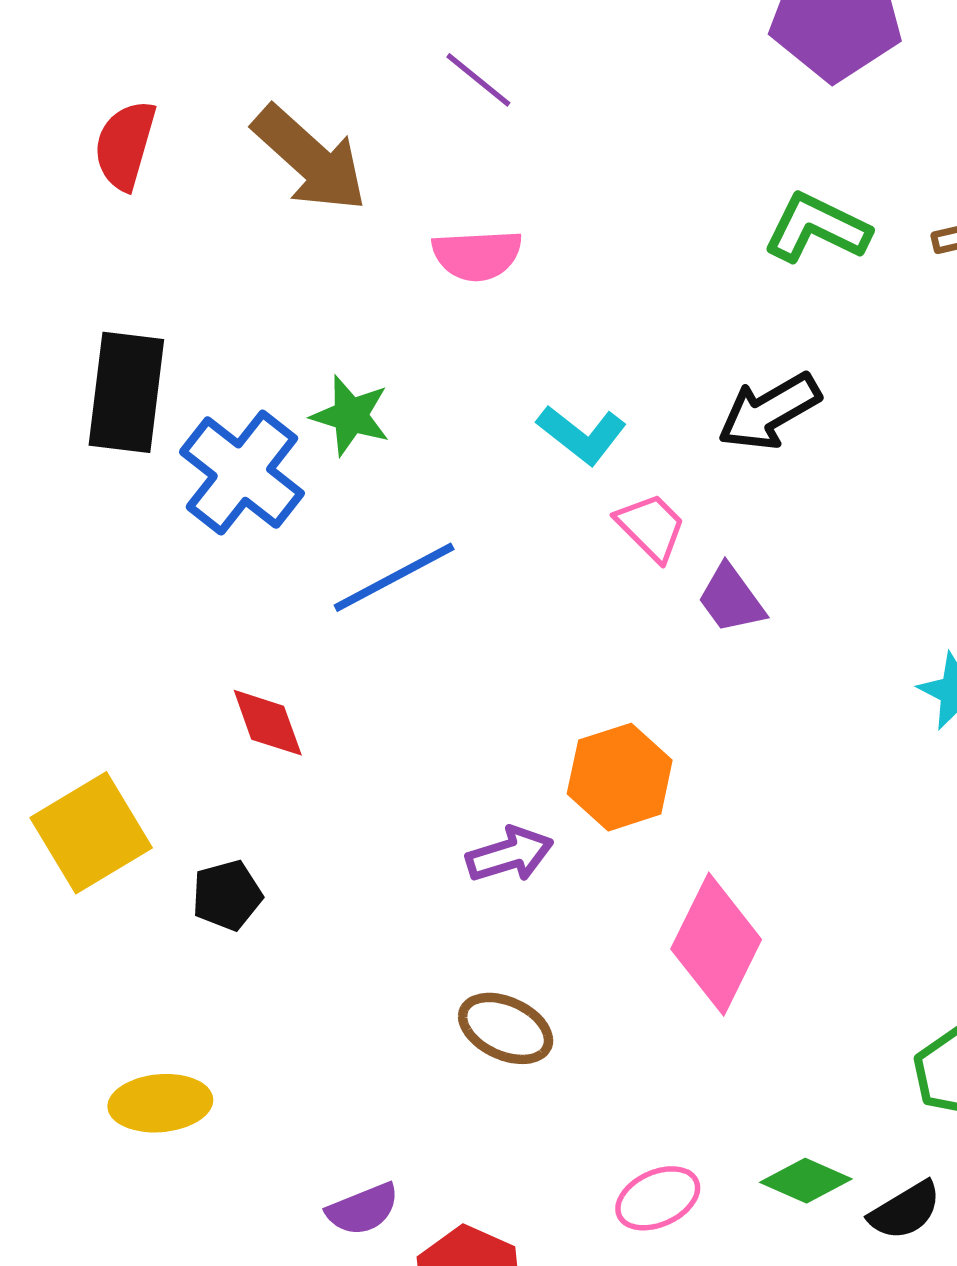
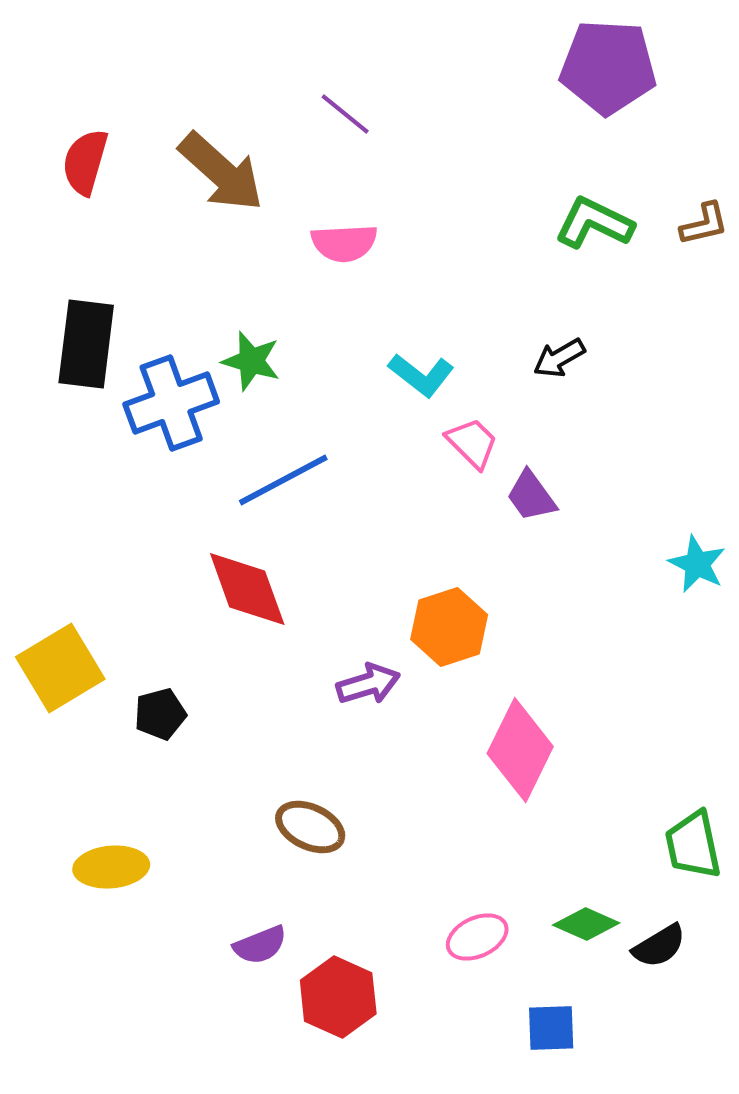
black arrow: (769, 411) -> (559, 358), size x0.7
blue cross: (242, 473) -> (171, 403), turned 32
red diamond: (268, 723) -> (247, 589), moved, size x1.5
brown ellipse: (506, 1028) -> (310, 827), moved

